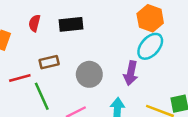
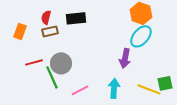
brown rectangle: (49, 62) -> (50, 31), moved
gray circle: (89, 74) -> (61, 63), moved

